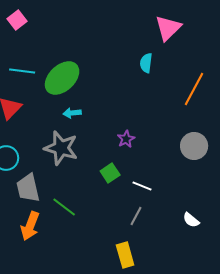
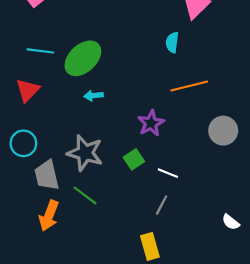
orange line: (194, 89) -> (189, 86), moved, turned 48
purple star: (126, 139) -> (151, 123), size x1.4
gray star: (61, 148) -> (85, 153), moved
white semicircle: (191, 220) -> (231, 222), moved

